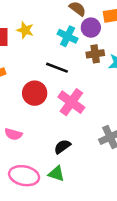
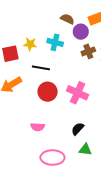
cyan cross: (68, 36) -> (55, 42), moved
black line: (57, 68) -> (41, 68), moved
green triangle: (56, 174) -> (85, 150), moved

